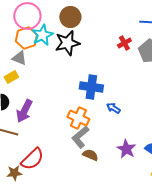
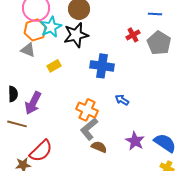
yellow rectangle: (11, 77) -> (54, 66), moved
blue cross: (91, 87) -> (102, 66), moved

